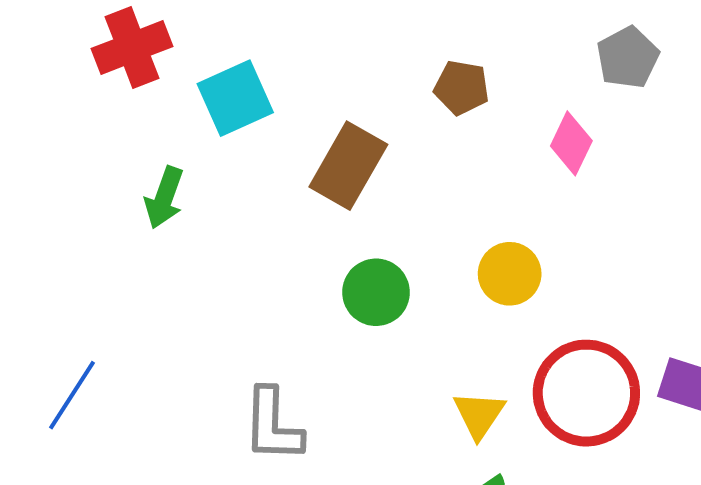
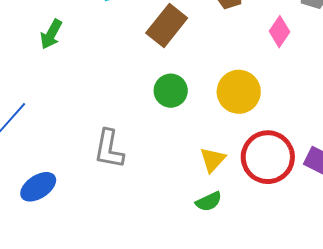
green arrow: (164, 198) -> (51, 34), moved
yellow circle: (510, 274) -> (239, 92), size x1.4

